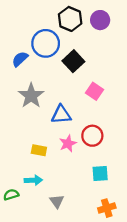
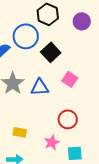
purple circle: (100, 20) -> (82, 21), moved
blue triangle: (61, 115) -> (40, 87), moved
pink star: (68, 144) -> (52, 142), moved

